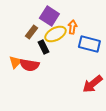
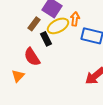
orange triangle: (15, 62) -> (18, 76), moved
red semicircle: (29, 65) -> (32, 57), turned 48

